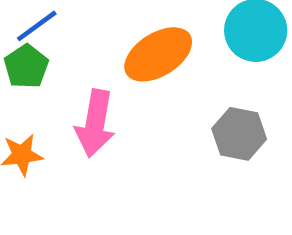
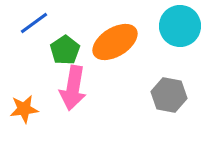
green pentagon: (26, 66) -> (65, 50), moved

